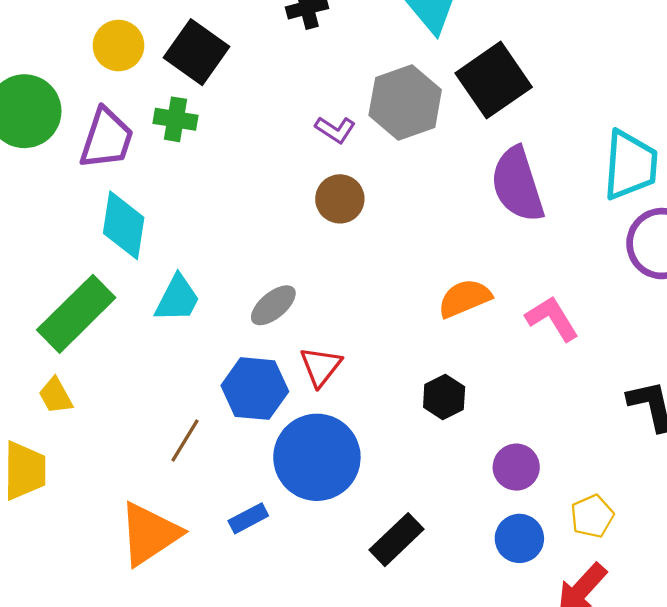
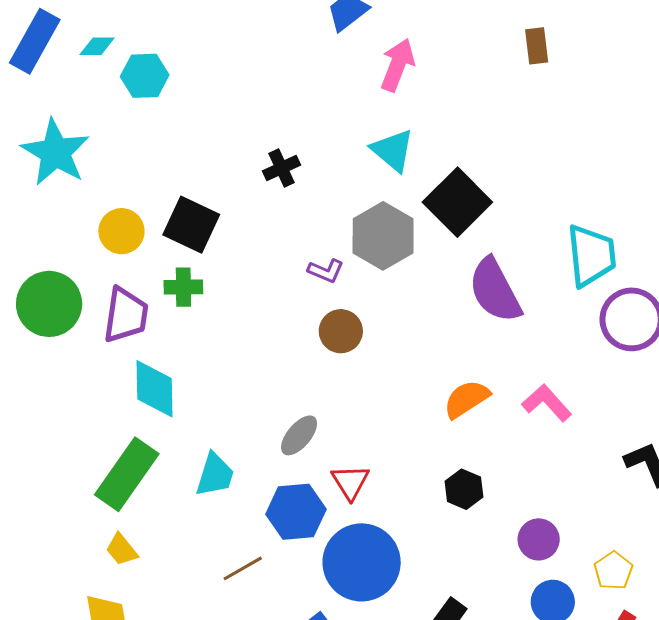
cyan trapezoid: (177, 299) -> (215, 475), moved
brown line: (185, 440) -> (243, 568), turned 39

